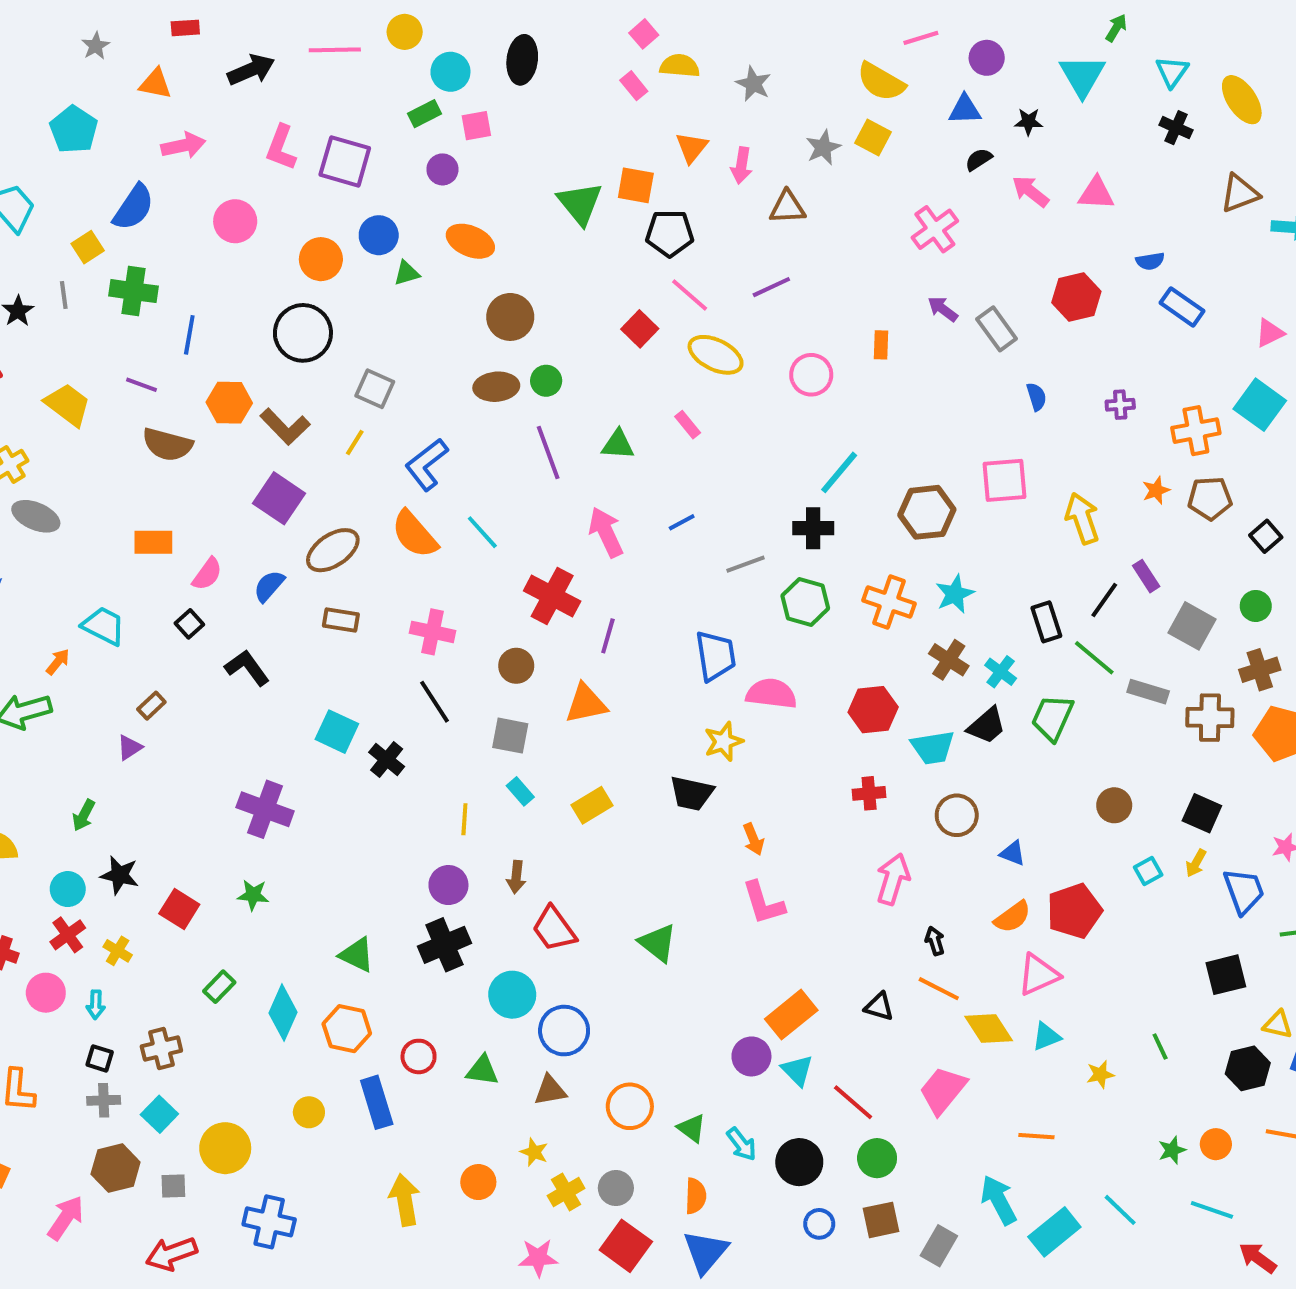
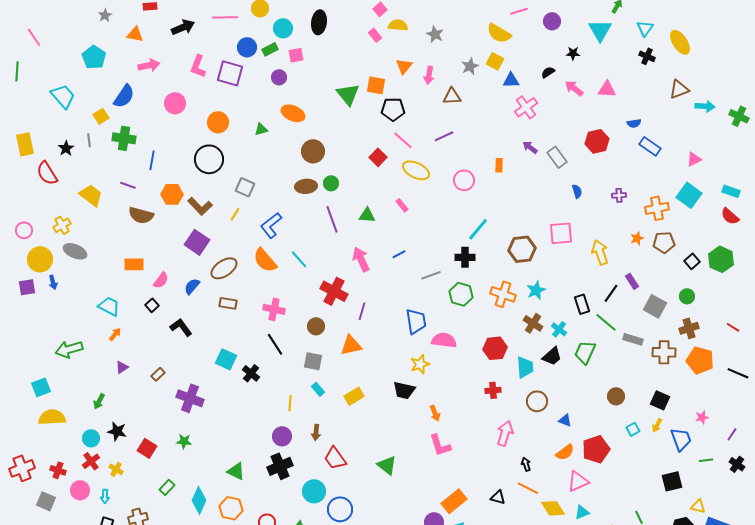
blue triangle: (965, 110) -> (511, 80), moved
blue circle: (379, 235) -> (247, 47), moved
orange arrow: (58, 662) -> (115, 334), moved
brown rectangle: (151, 706) -> (158, 374), moved
cyan trapezoid: (933, 747) -> (525, 367), turned -85

